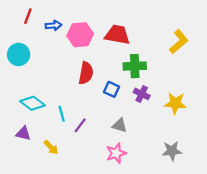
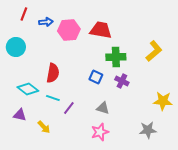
yellow L-shape: (179, 42) -> (154, 51), moved
red semicircle: (86, 73) -> (53, 73), moved
yellow star: (175, 103) -> (163, 101), moved
cyan line: (62, 114) -> (53, 98), turned -56

